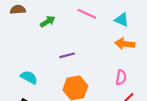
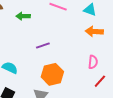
green arrow: (48, 21) -> (23, 16), turned -144

